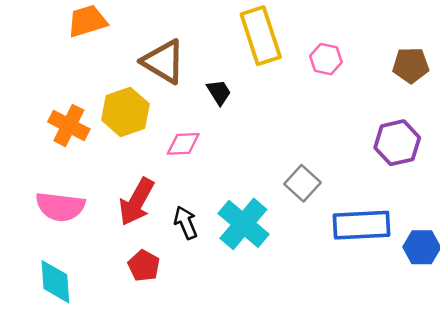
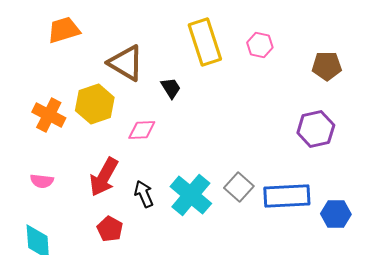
pink hexagon: (326, 59) -> (260, 45), moved
gray square: (303, 183) -> (239, 187), moved
pink semicircle: (60, 207) -> (42, 181), size x0.6

